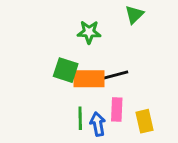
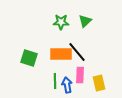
green triangle: (134, 15) -> (85, 21), moved
green square: (66, 70) -> (29, 58), moved
black line: (112, 76) -> (77, 52), turned 65

